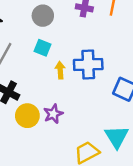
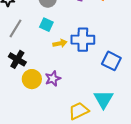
yellow arrow: (60, 70) -> (60, 43), turned 80

